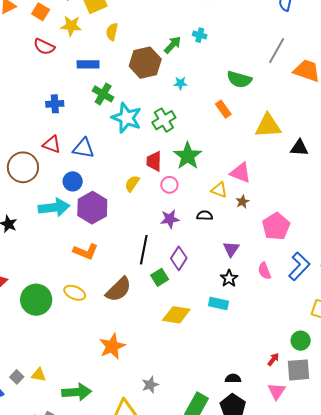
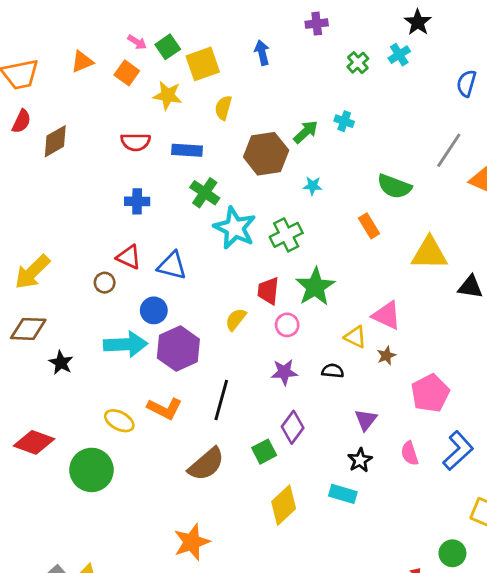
red semicircle: (44, 47) -> (136, 142), moved, turned -30
brown circle: (23, 167) -> (105, 283), moved, size x0.5
black line: (144, 250) -> (221, 400), moved
yellow ellipse: (75, 293) -> (119, 421), moved
yellow diamond: (176, 315) -> (284, 505), turned -56

